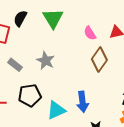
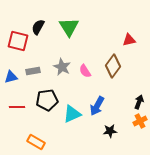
pink semicircle: (90, 33) -> (85, 71), moved
gray rectangle: (15, 65) -> (33, 71), turned -48
blue arrow: (82, 102) -> (97, 106), turned 36

